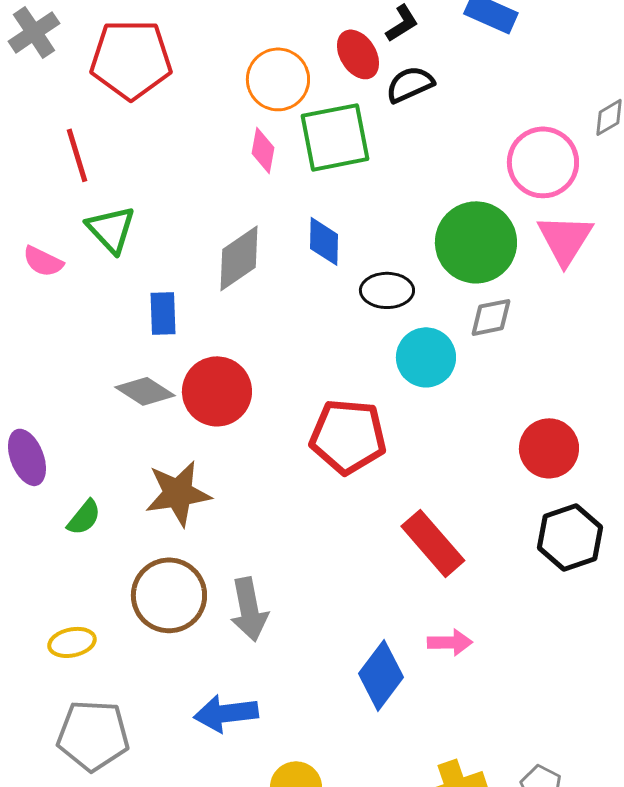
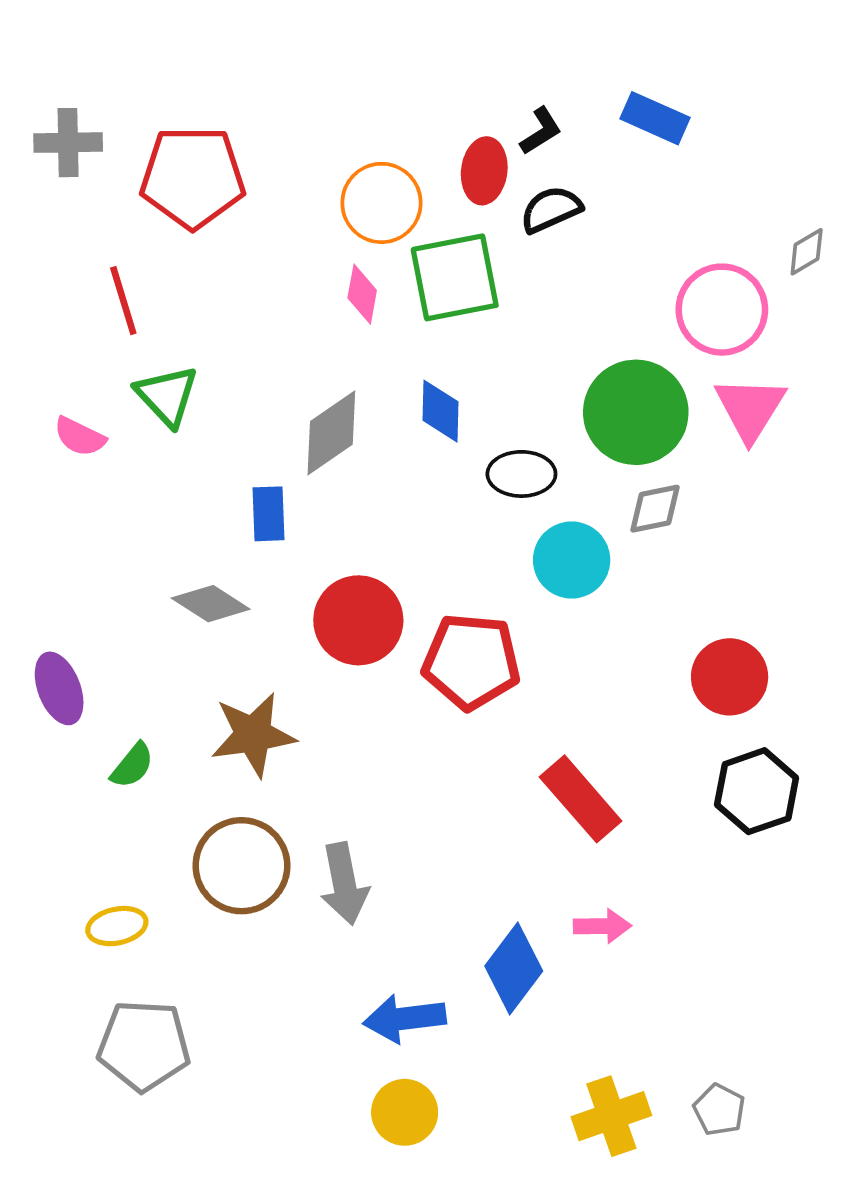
gray cross: (34, 32) -> (68, 143), turned 33
red ellipse: (358, 54) -> (484, 171), turned 39
blue rectangle: (163, 313) -> (268, 514), moved
red circle: (217, 391) -> (358, 620), moved
blue arrow: (226, 713) -> (405, 1019), moved

